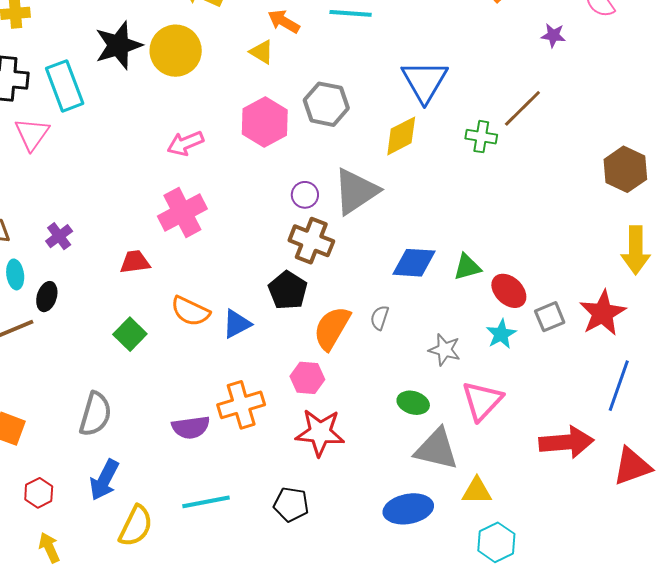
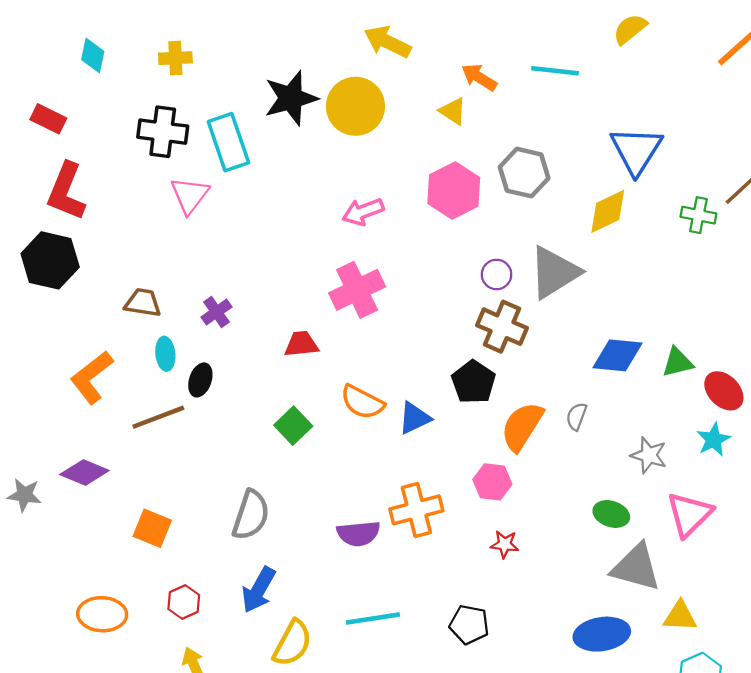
red star: (320, 433) -> (505, 544), size x0.5

